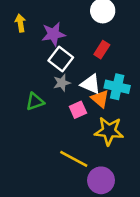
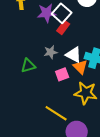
red rectangle: (102, 50) -> (63, 27), moved
white square: (61, 59) -> (62, 13), moved

